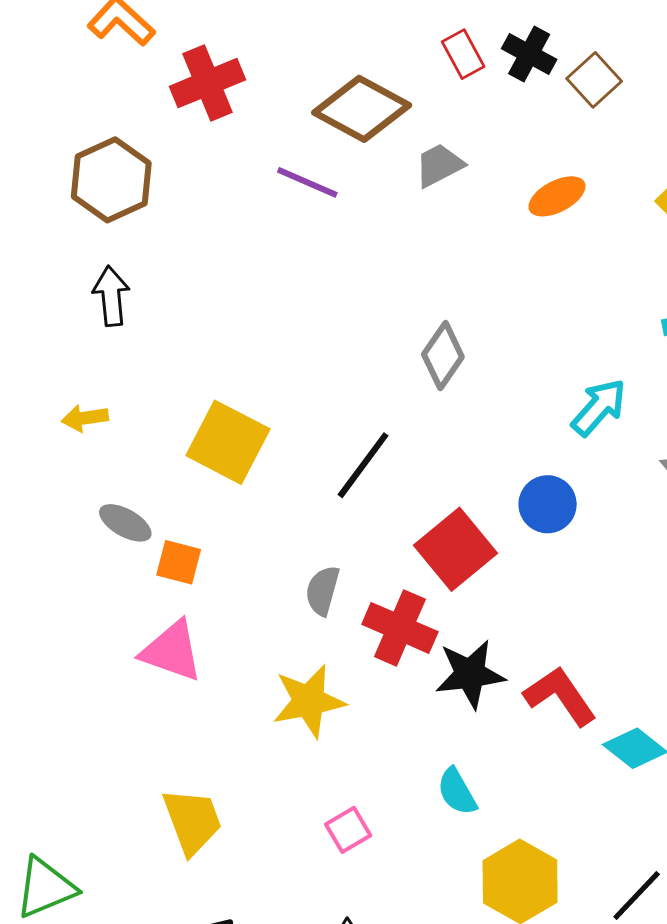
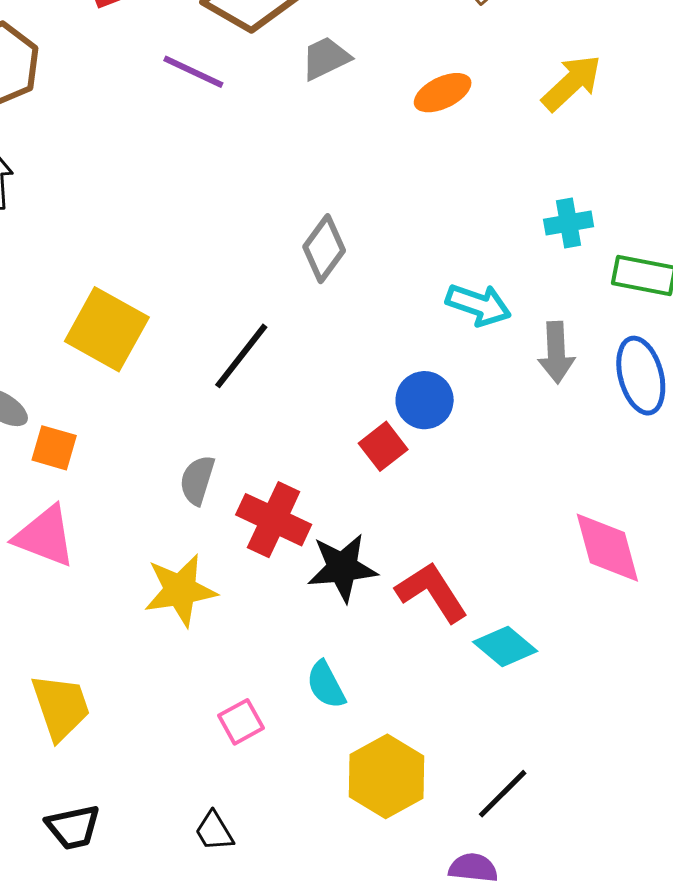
cyan arrow: (599, 407) -> (478, 305), turned 66
red square: (455, 549) -> (383, 446), moved, size x0.6
pink square: (348, 830) -> (241, 722), moved

